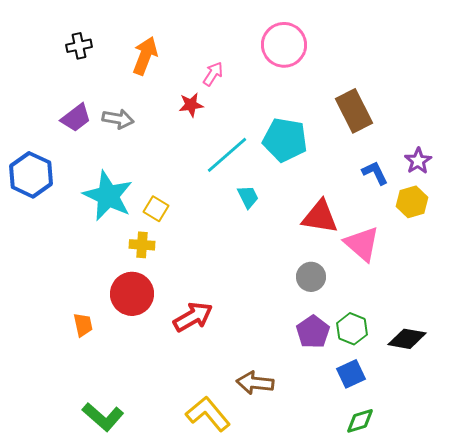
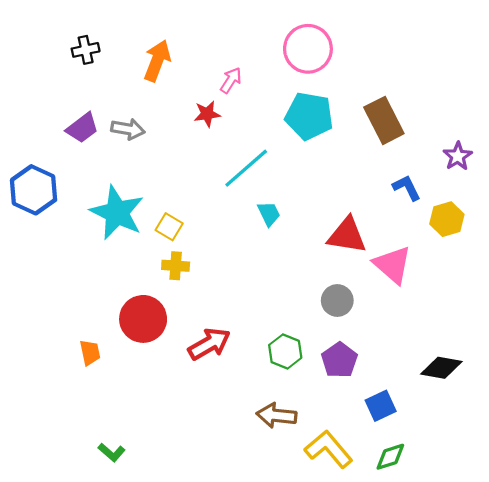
cyan pentagon: (285, 140) -> (309, 116), moved
purple star: (418, 161) -> (458, 156), moved
yellow cross: (142, 245) -> (176, 266), moved
green hexagon: (352, 329) -> (285, 351), moved
yellow L-shape: (208, 414) -> (329, 449), moved
green L-shape: (103, 417) -> (112, 452), size x0.6

